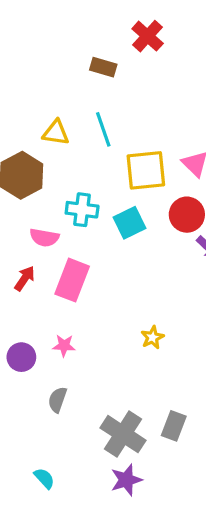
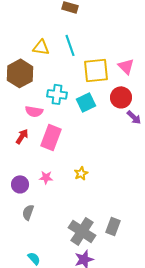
yellow star: (152, 337) -> (81, 173), moved
gray semicircle: (57, 400) -> (28, 212), moved

